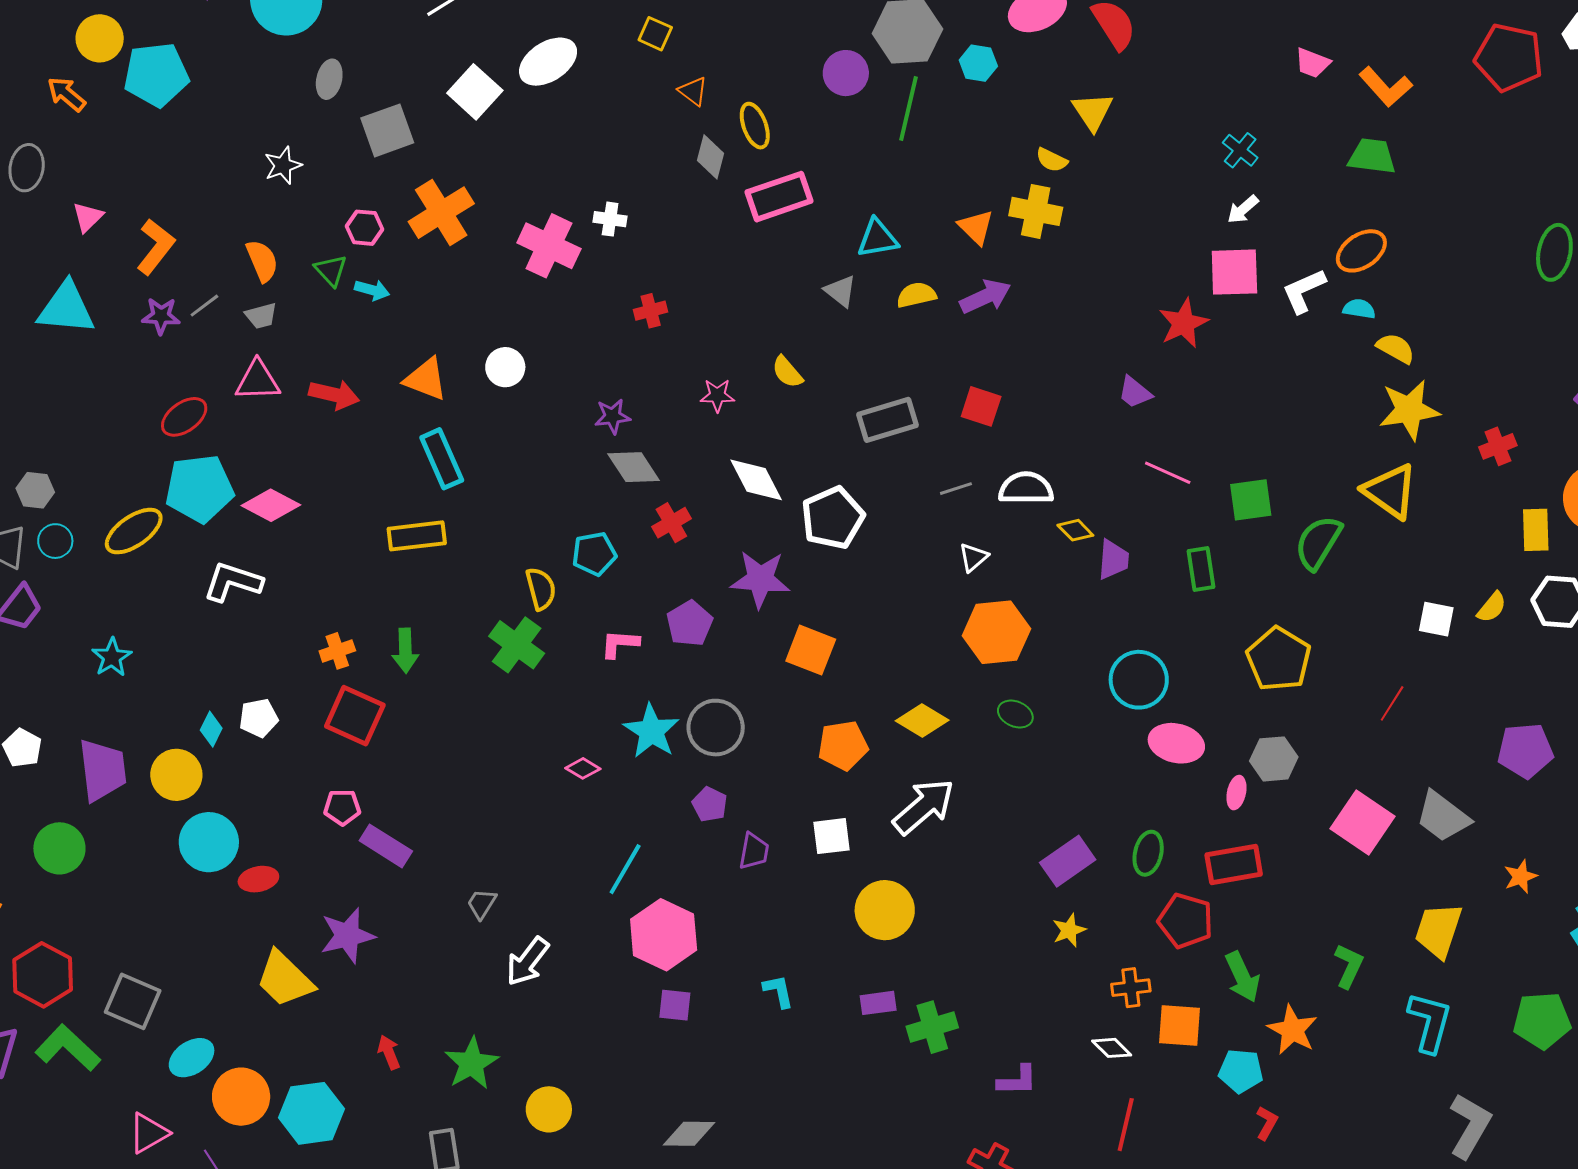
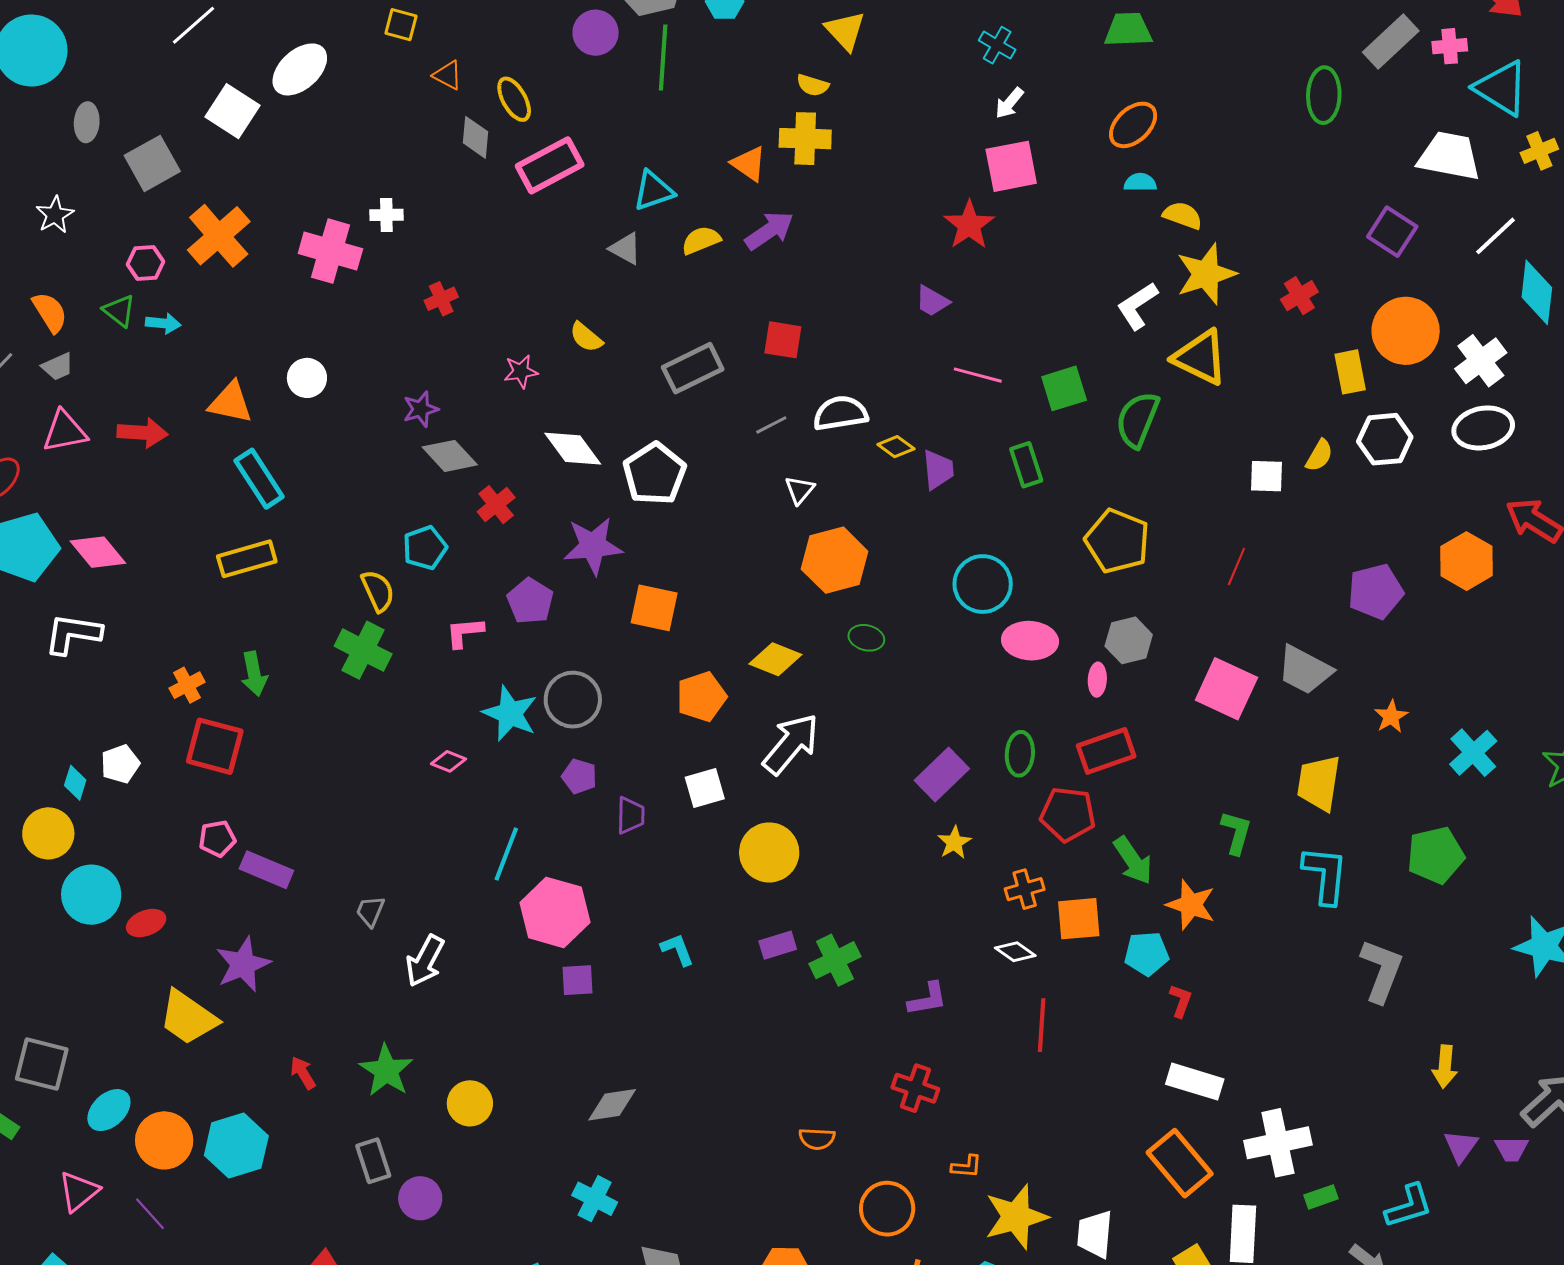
white L-shape: (1304, 291) -> (1137, 306), moved
pink diamond: (271, 505) -> (98, 552), turned 32

